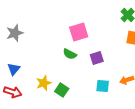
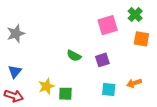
pink square: (79, 32) -> (108, 25), moved
green square: (62, 90) -> (65, 94), turned -32

